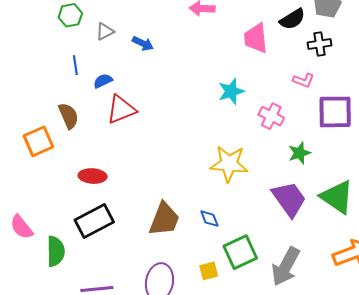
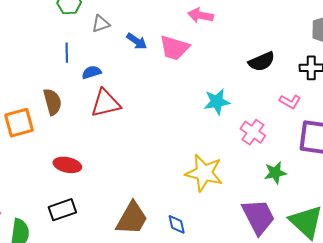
black semicircle: (292, 19) -> (262, 62), moved
pink trapezoid: (256, 38) -> (174, 48), moved, turned -76
black rectangle: (94, 221) -> (62, 210), size x0.7

